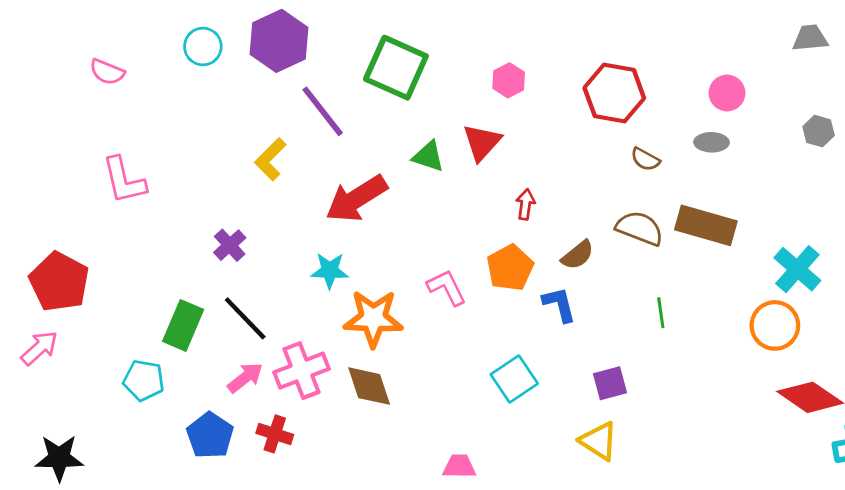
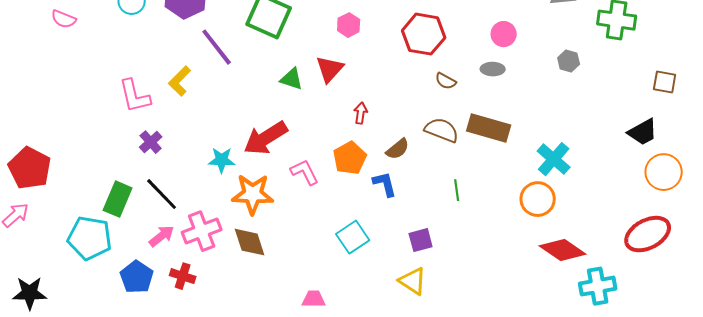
pink L-shape: (124, 180) -> (135, 96), moved
red arrow: (356, 199) -> (266, 138), moved
cyan pentagon: (144, 380) -> (90, 238), size x1.5

